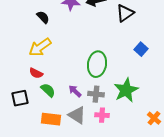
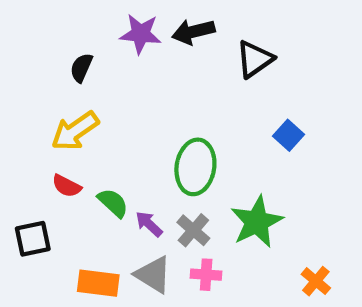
black semicircle: (43, 17) -> (81, 68), turned -112
green semicircle: (48, 90) -> (113, 203), moved
gray cross: (96, 94) -> (193, 230), turned 35

